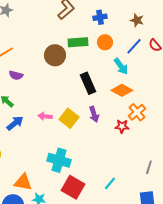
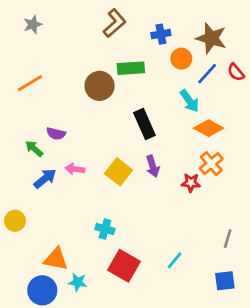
brown star: (137, 20) -> (211, 38), size x1.6
orange circle: (105, 42) -> (181, 59), moved
purple semicircle: (16, 75) -> (56, 134), moved
orange diamond: (122, 90) -> (209, 128), moved
pink arrow: (45, 116) -> (75, 169), moved
cyan cross: (59, 160) -> (105, 229), size x0.6

